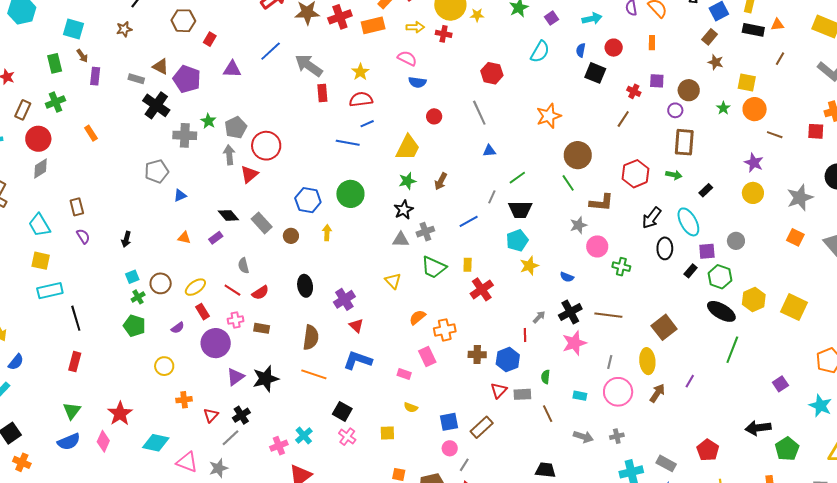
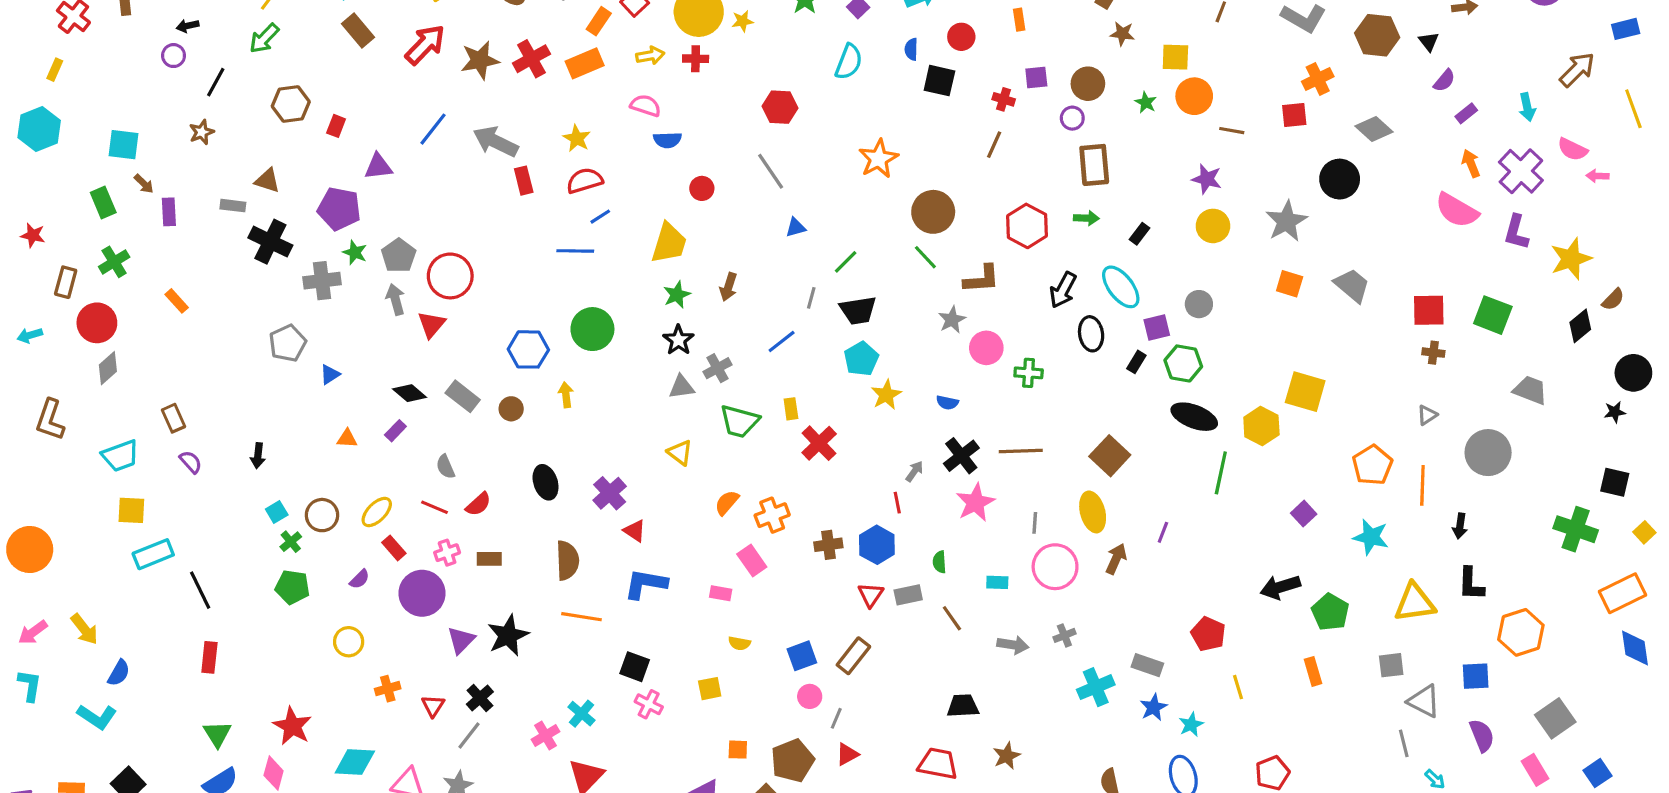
purple pentagon: (187, 79) -> (339, 209), moved
cyan trapezoid: (39, 225) -> (120, 456), turned -70
yellow hexagon: (754, 299) -> (1261, 426), moved

